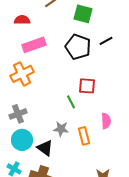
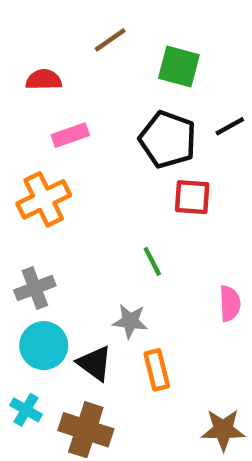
pink rectangle: (34, 45) -> (70, 135), size x0.7
red square: (87, 86) -> (192, 197), moved
orange rectangle: (84, 136) -> (157, 370), moved

